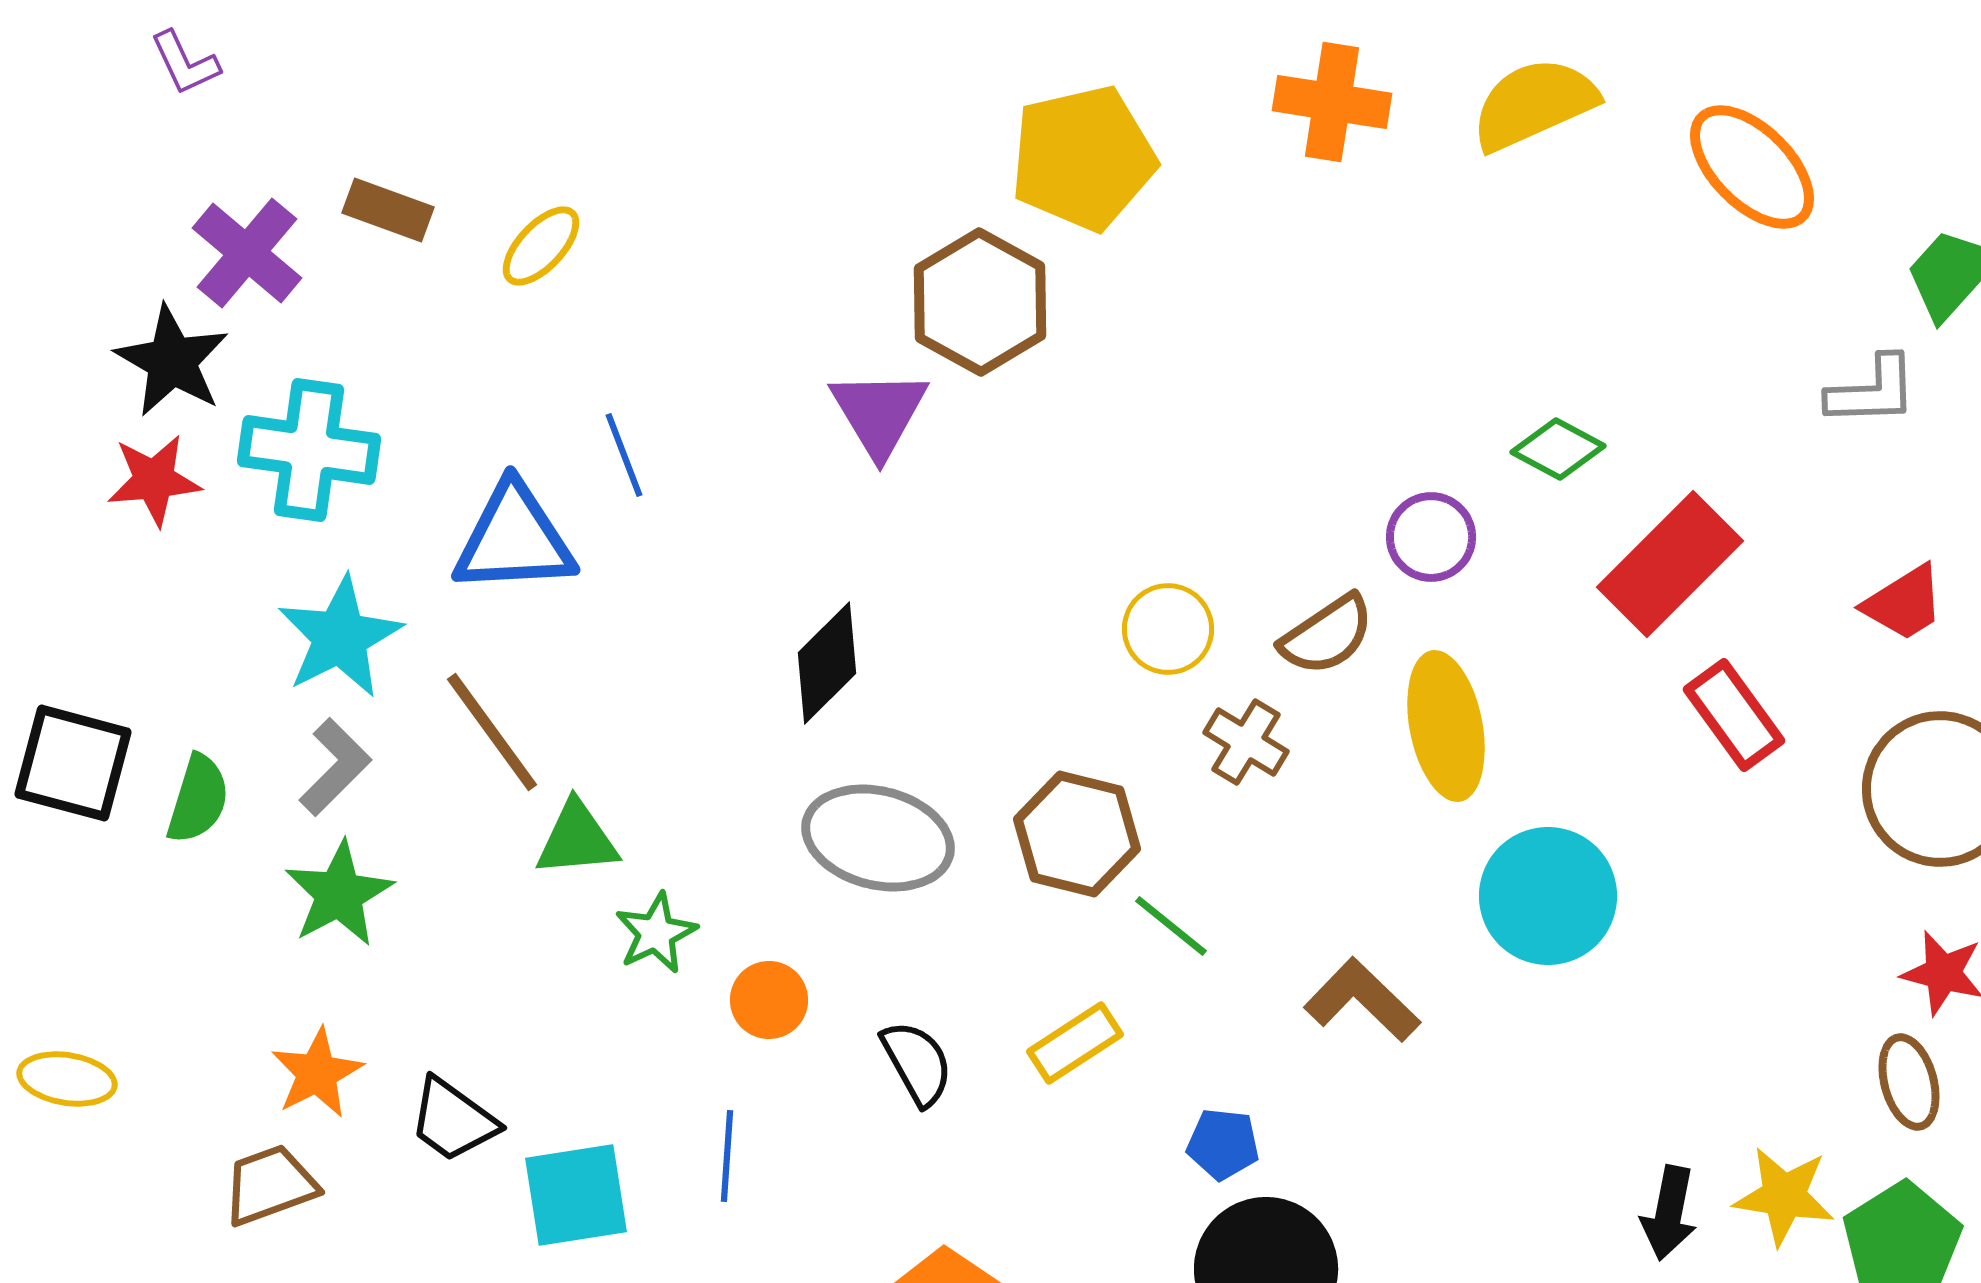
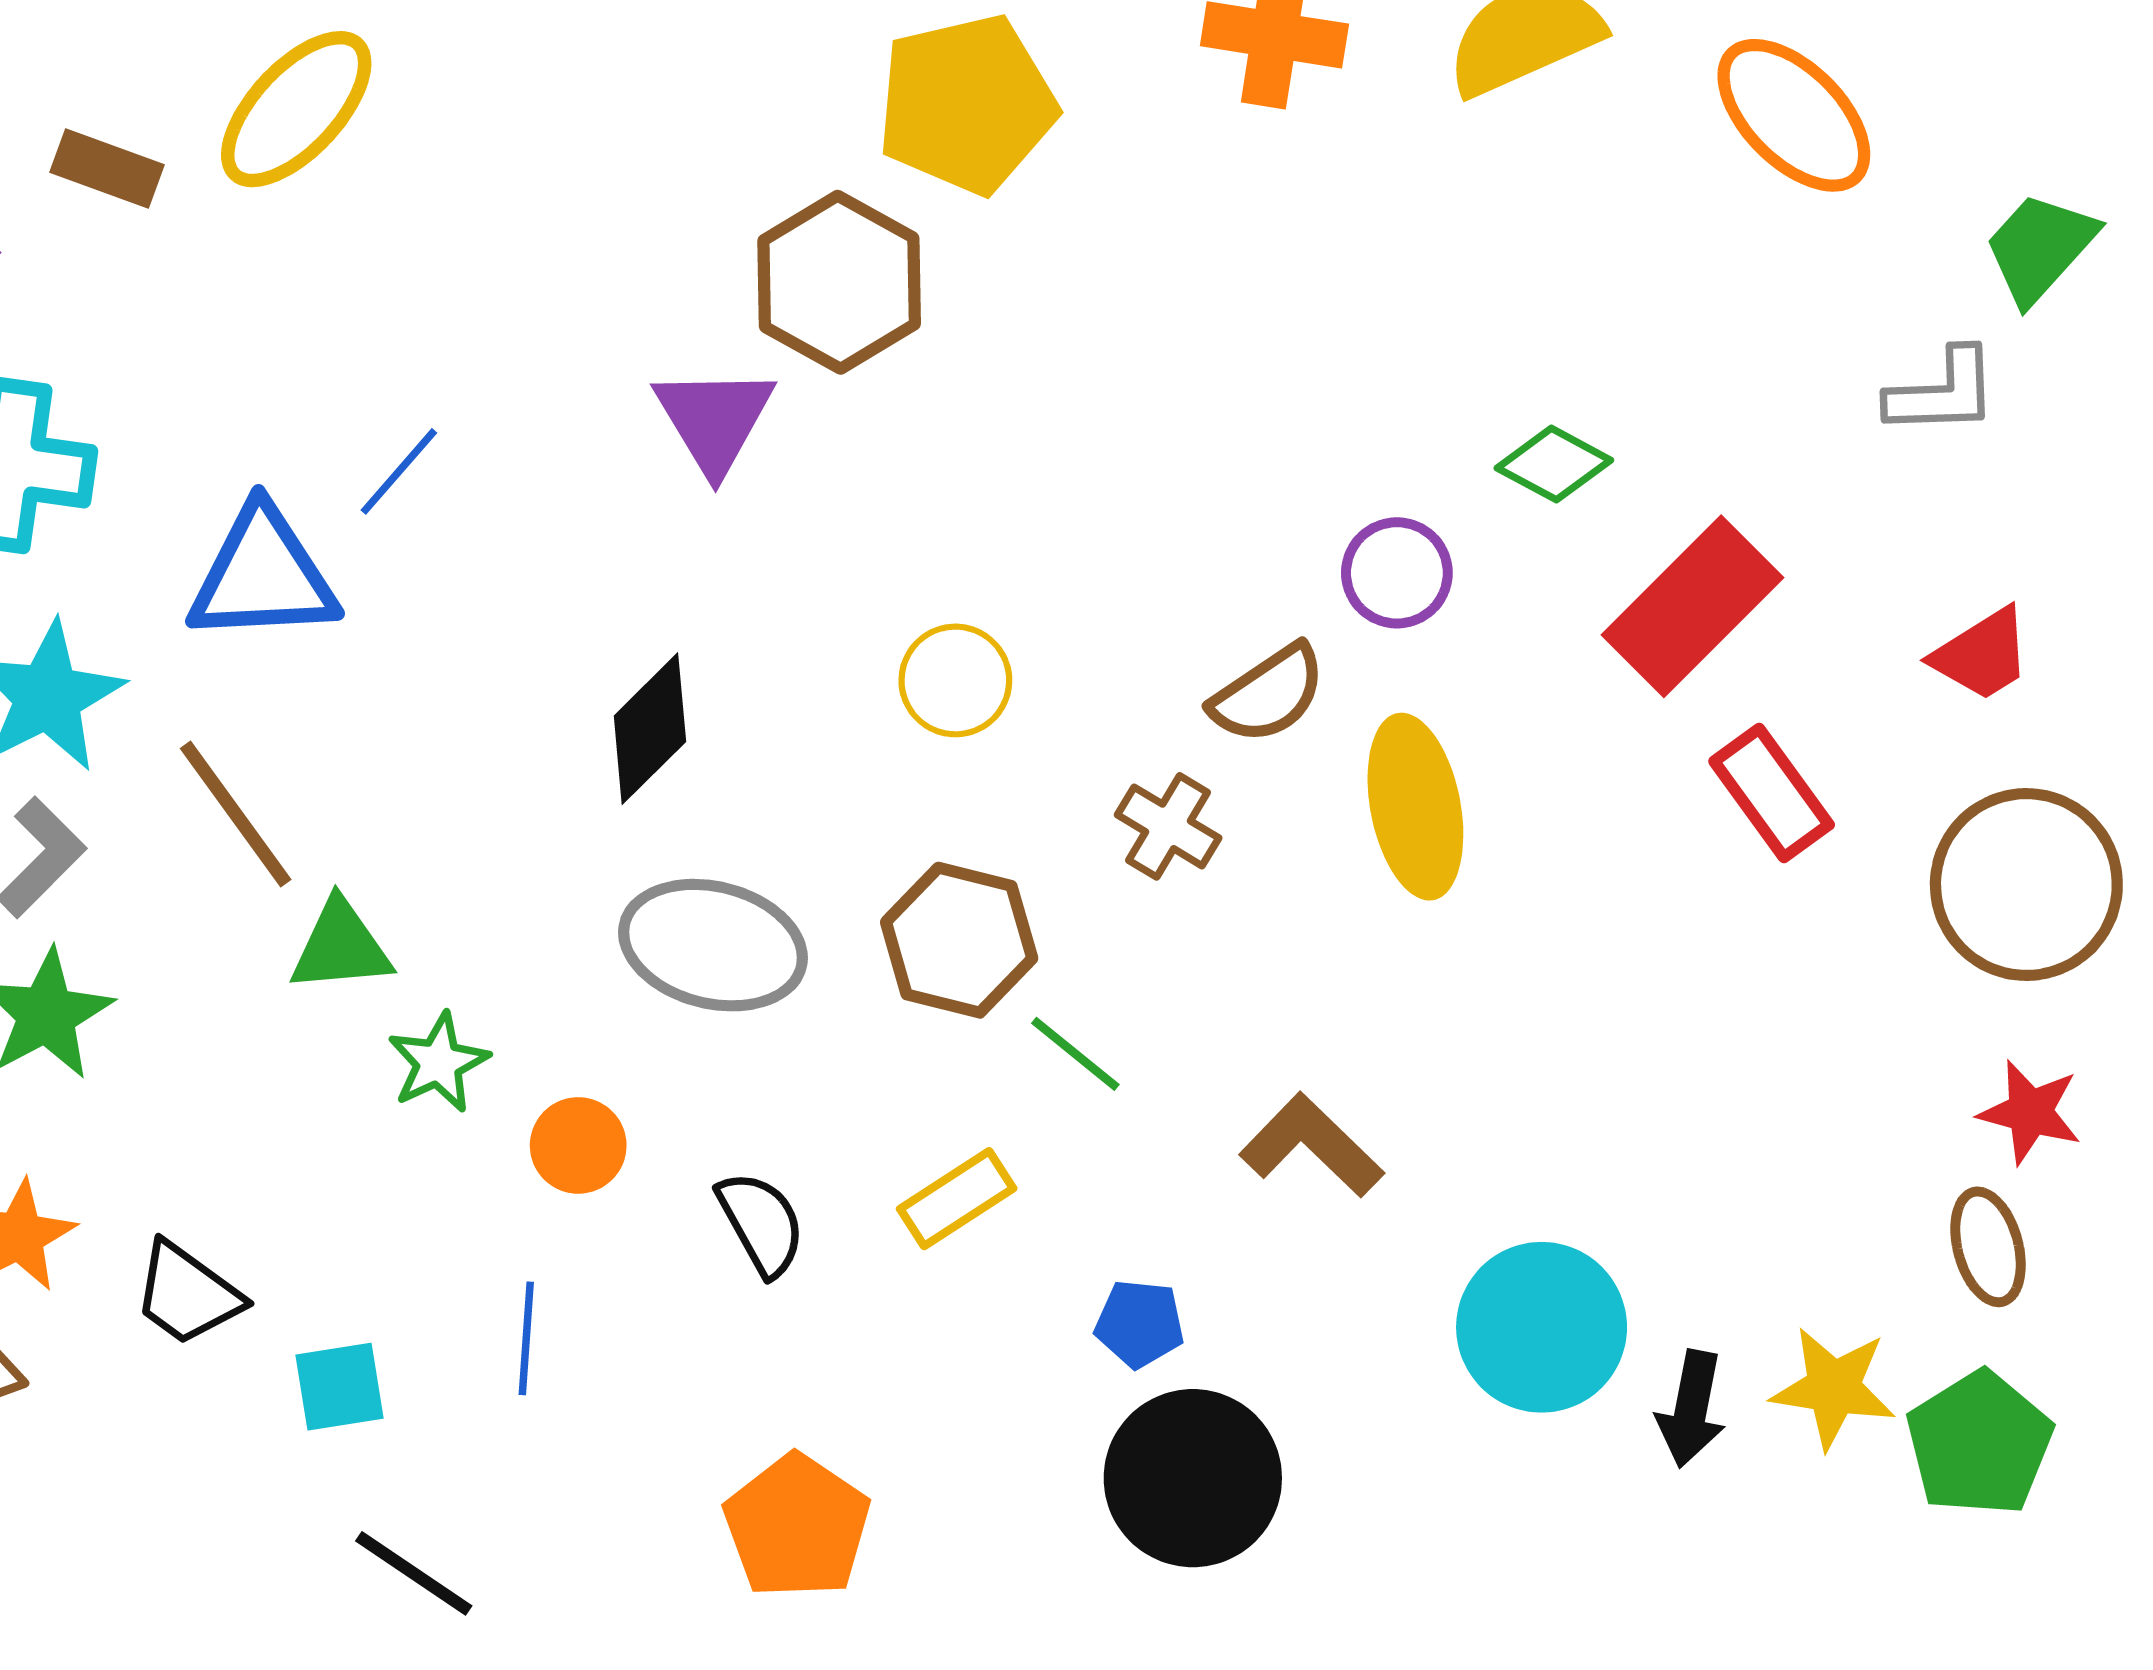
yellow ellipse: (541, 246) -> (296, 109), moved, size x1.6
blue line: (624, 455) -> (399, 471), turned 62
yellow circle: (1168, 629) -> (955, 680), moved
cyan circle: (1548, 896) -> (1542, 1327), moved
cyan square: (576, 1195) -> (340, 1387), size x0.7

